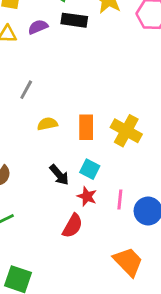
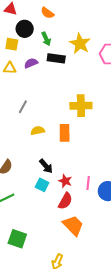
yellow cross: (126, 131) -> (81, 106), moved, turned -30
cyan square: (90, 169) -> (42, 185), moved
red semicircle: (72, 226) -> (65, 201), moved
orange trapezoid: (128, 262) -> (73, 225), moved

